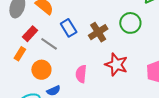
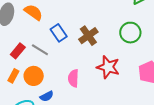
green circle: (130, 23) -> (130, 33), moved
red rectangle: (30, 34) -> (18, 51), moved
orange rectangle: (20, 54) -> (13, 76), moved

